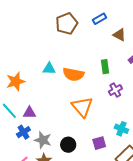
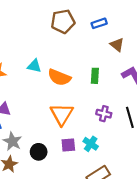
purple cross: (115, 90) -> (104, 114), moved, turned 32
cyan cross: (121, 129) -> (91, 144), moved
purple square: (99, 143) -> (68, 145), moved

